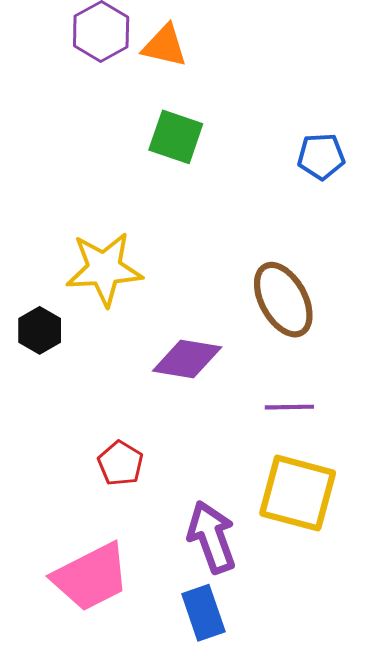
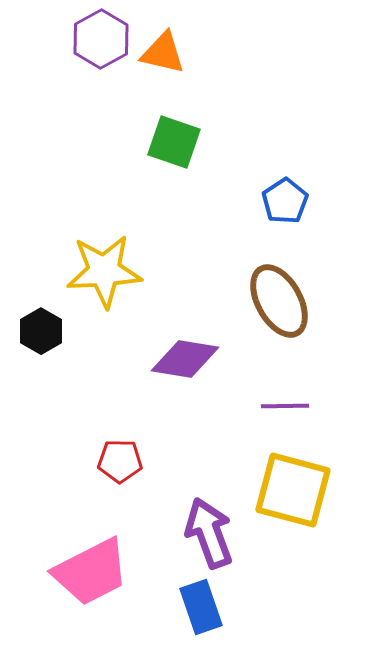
blue pentagon: (321, 156) -> (285, 201), moved, turned -30
red pentagon: (121, 463) -> (120, 461), turned -30

